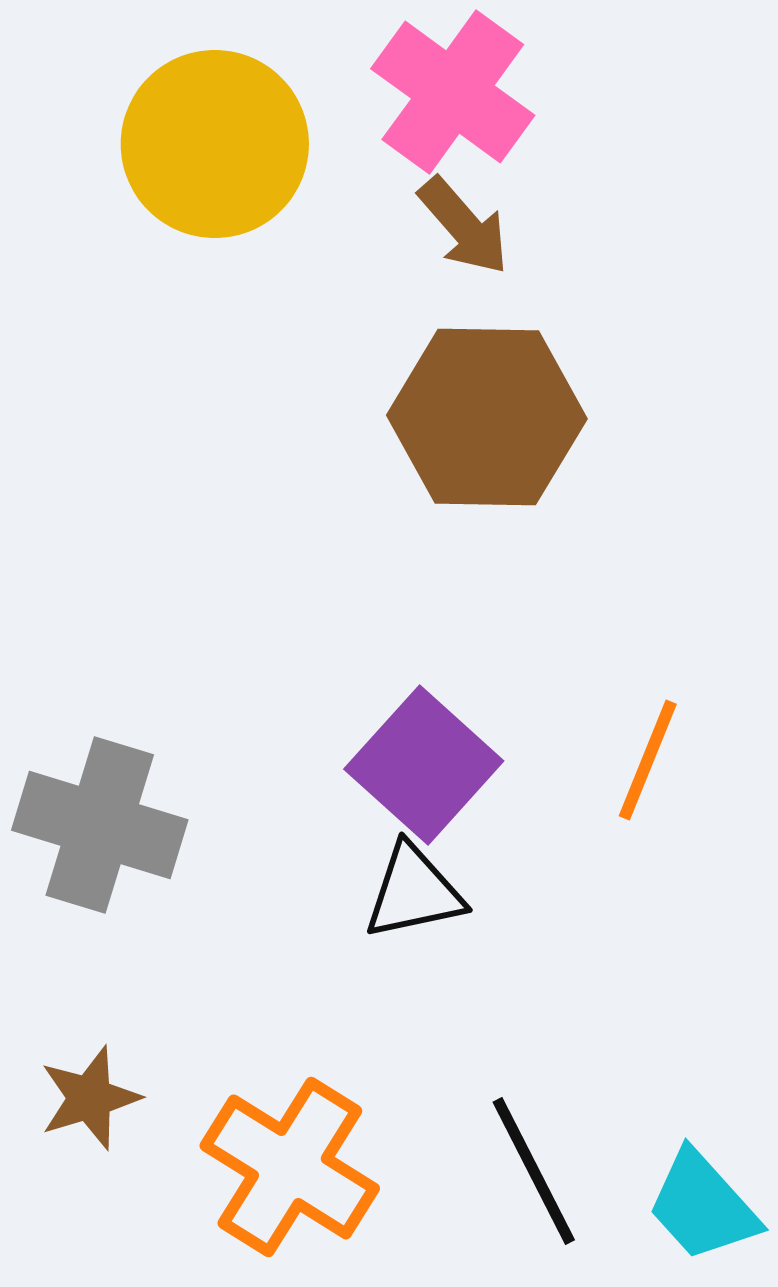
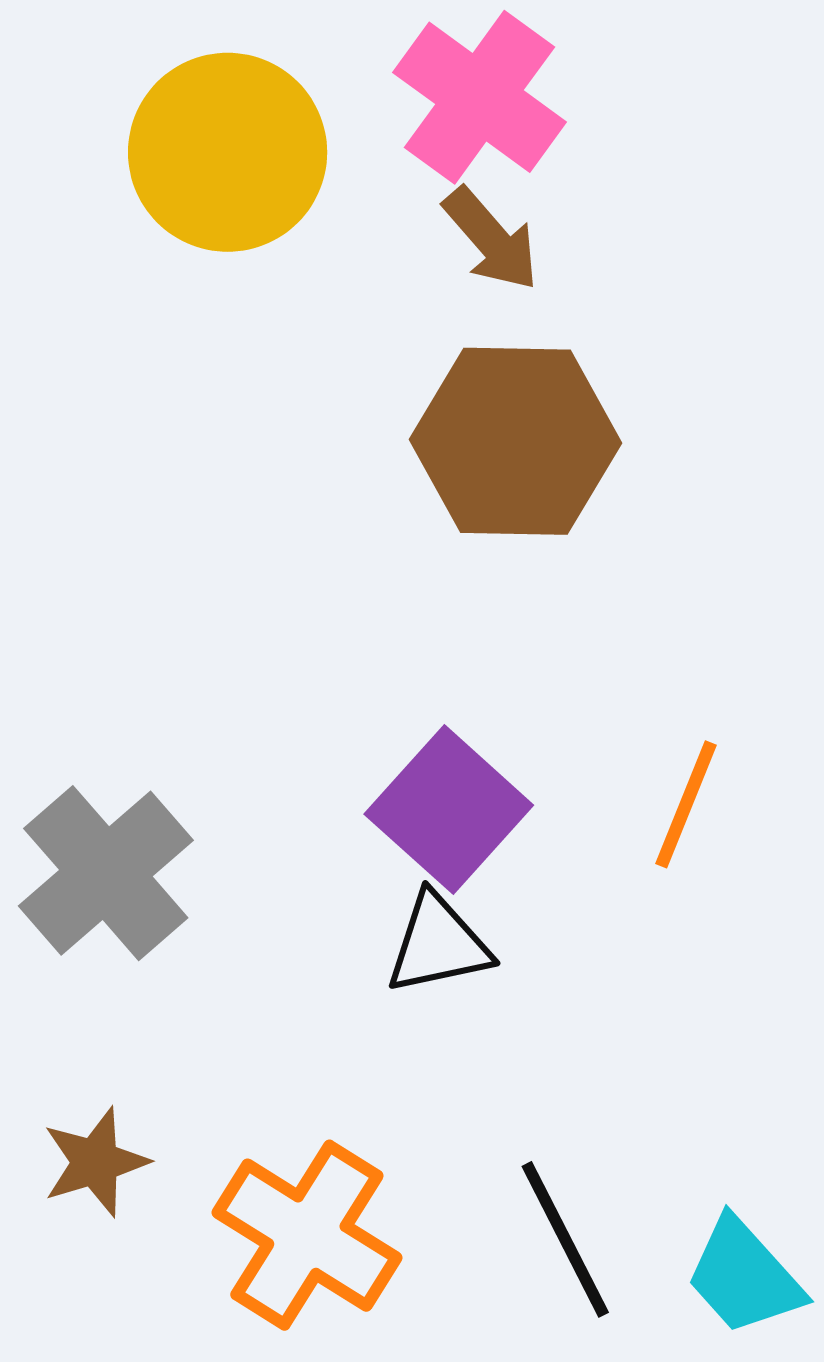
gray cross: (100, 825) -> (106, 873), turned 32

